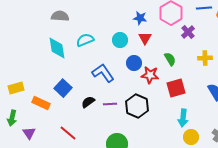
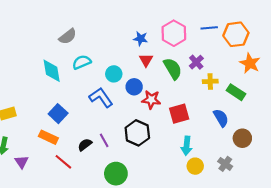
gray semicircle: (60, 16) -> (68, 36), moved, turned 138
purple cross: (188, 32) -> (196, 62), moved
cyan circle: (120, 40) -> (114, 74), moved
green semicircle: (170, 59) -> (173, 69), moved, size x1.5
black semicircle: (88, 102) -> (85, 145), moved
orange rectangle: (41, 103) -> (48, 137), moved
purple line: (110, 104) -> (104, 140), moved, turned 64

